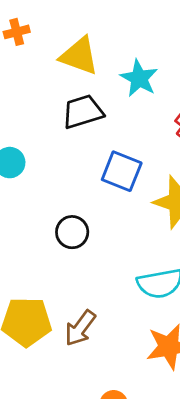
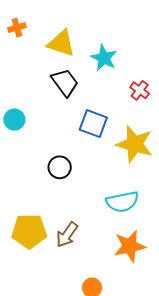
black trapezoid: (83, 112) -> (65, 82), turned 72

